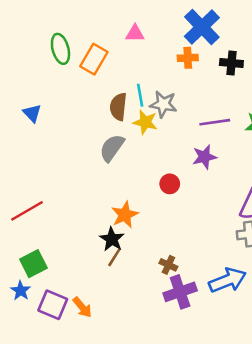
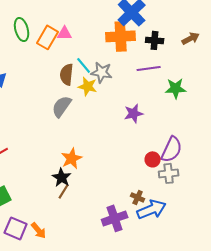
pink triangle: (135, 33) -> (65, 33), moved
orange cross: (188, 58) -> (121, 36), size x1.8
cyan line: (140, 95) -> (84, 65), turned -30
purple line: (215, 122) -> (149, 68), moved
red circle: (170, 184) -> (153, 159), moved
brown cross: (168, 265) -> (138, 197), moved

